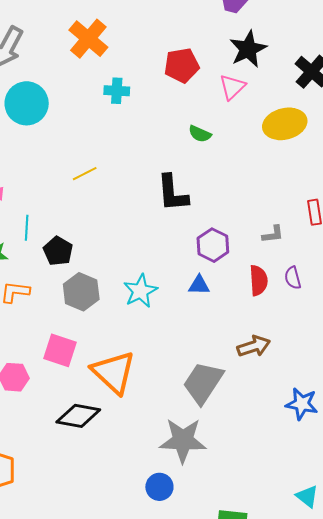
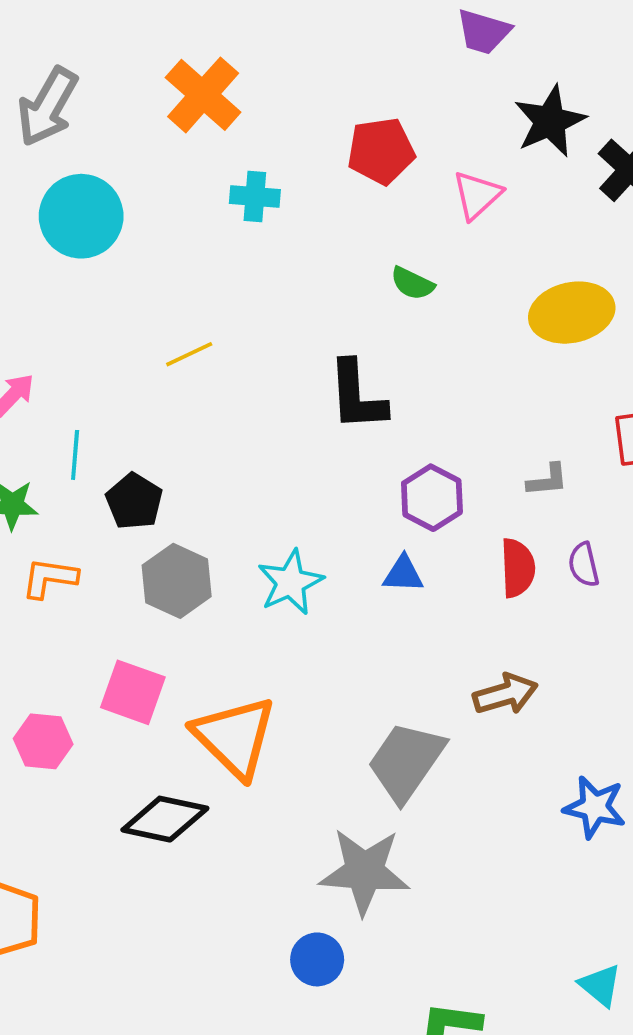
black star: (248, 49) -> (550, 121), moved
yellow ellipse: (285, 124) -> (572, 313), moved

